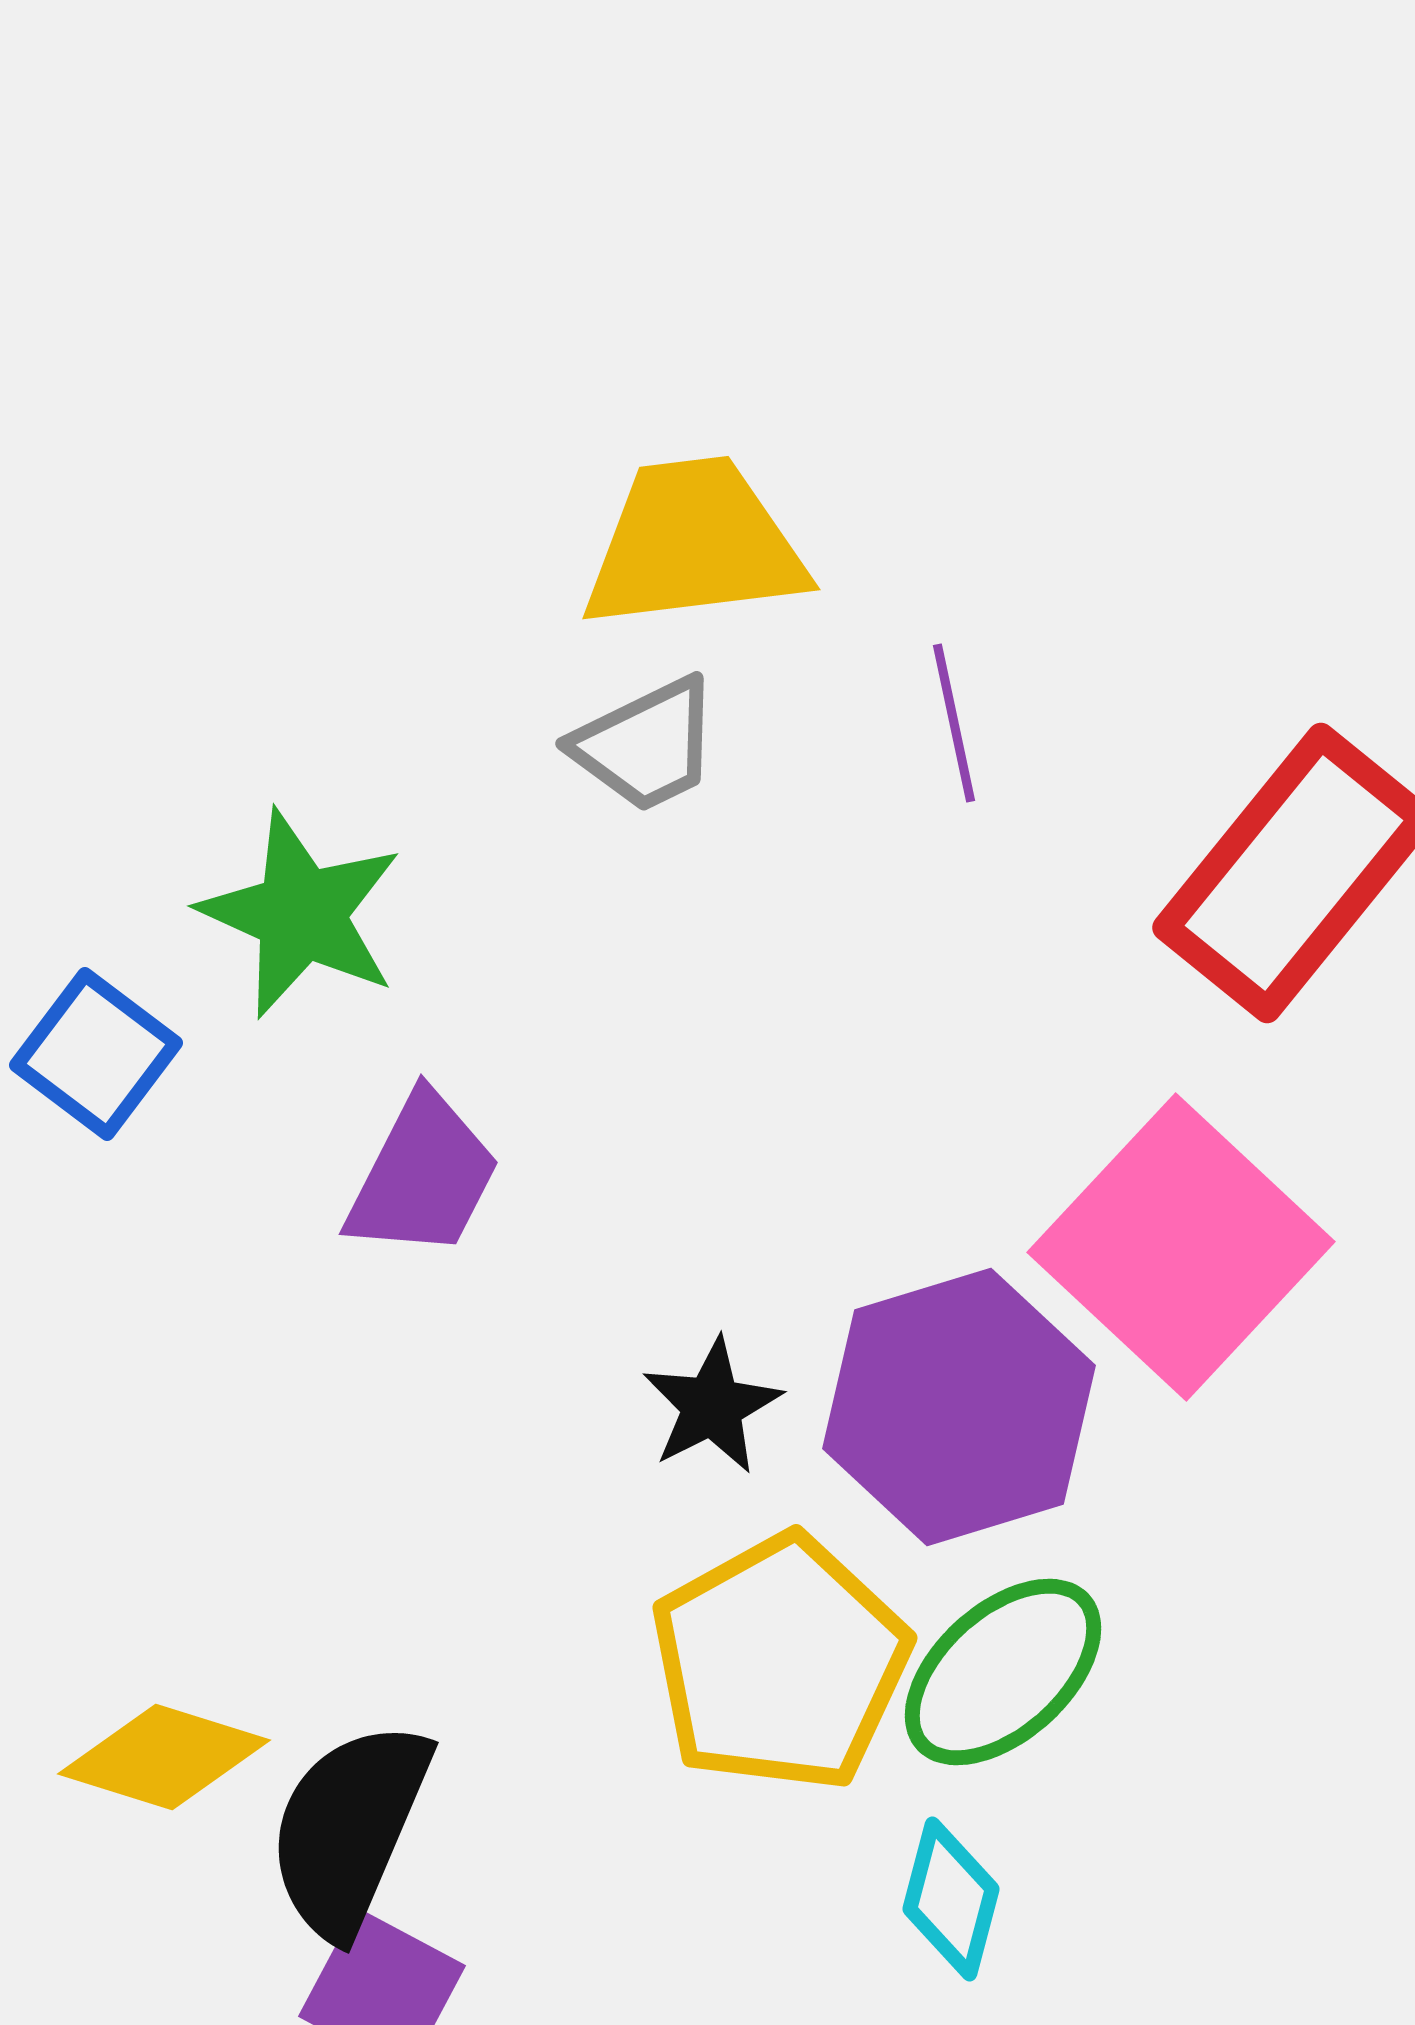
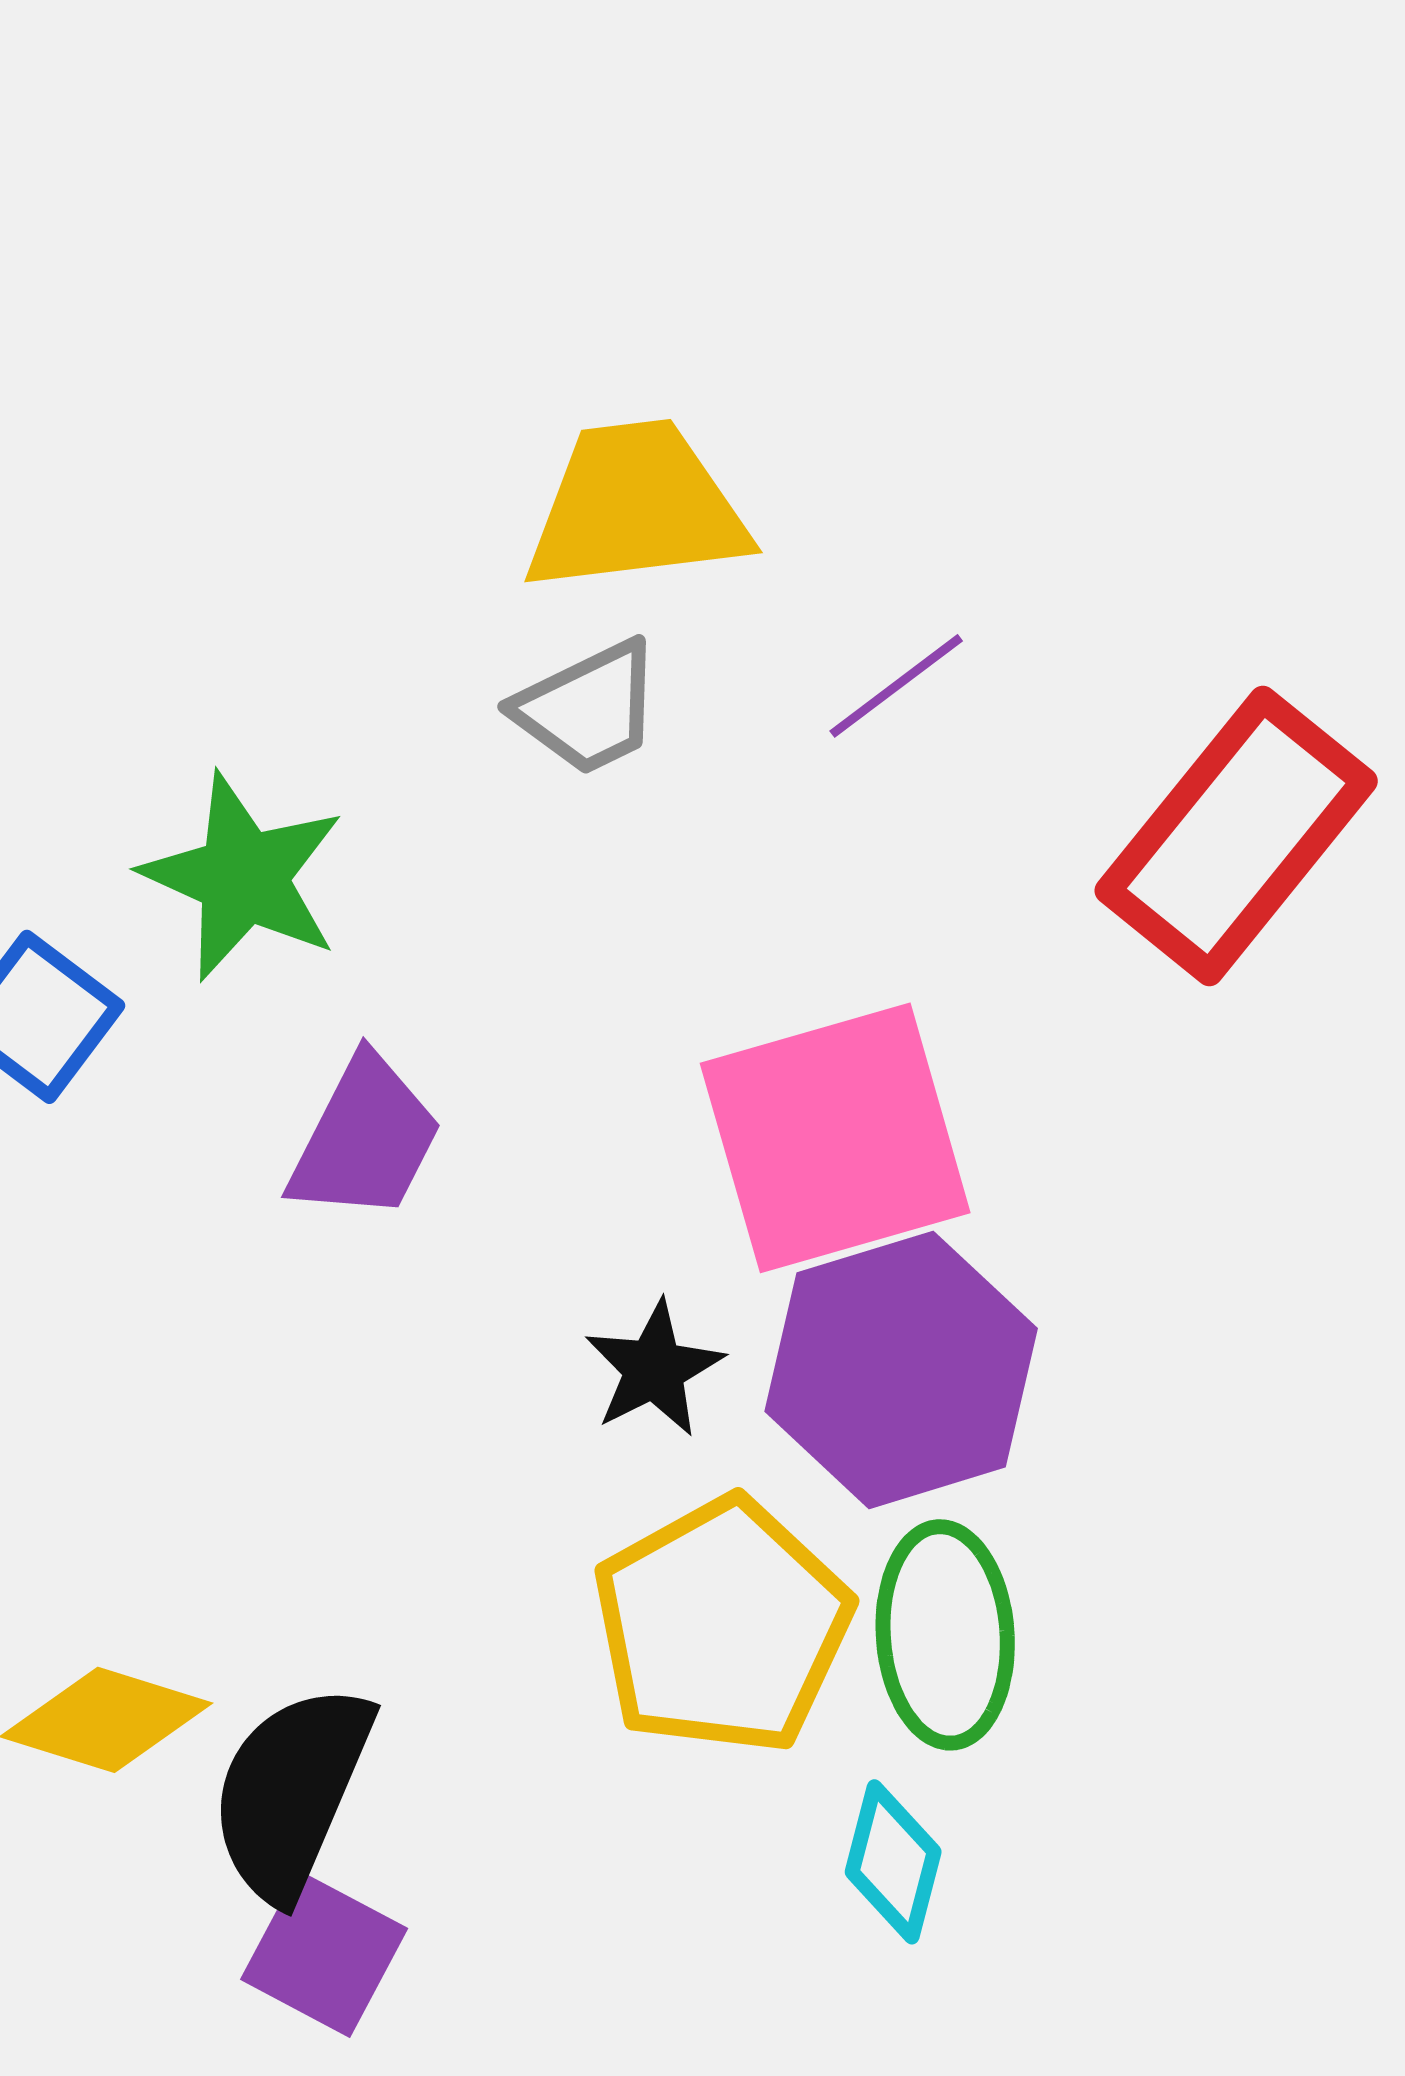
purple line: (954, 723) -> (896, 686), turned 65
pink square: (1181, 1247) -> (835, 1138), moved, turned 31
green ellipse: (1003, 1672) -> (945, 1635), turned -52

